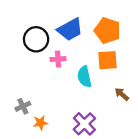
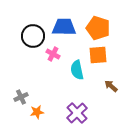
blue trapezoid: (70, 29) -> (64, 27), turned -150
pink cross: (58, 59) -> (53, 54), turned 32

